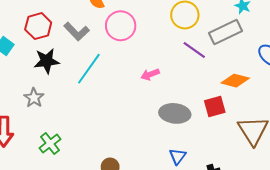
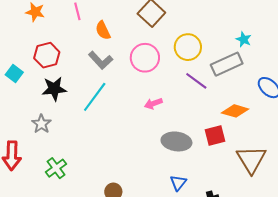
pink circle: (121, 26) -> (145, 58), moved
gray L-shape: (76, 31) -> (101, 60), moved

